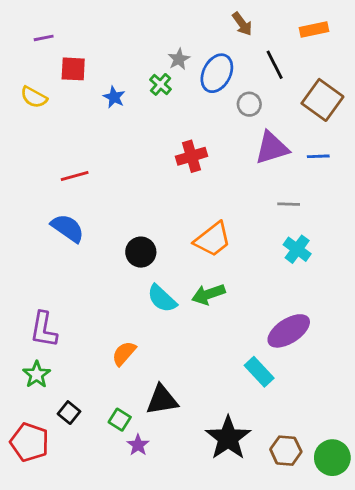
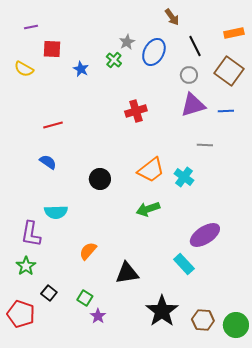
orange rectangle: (314, 30) -> (234, 33), moved
gray circle: (249, 104) -> (189, 75), moved
blue semicircle: (68, 228) -> (48, 162), size x0.7
cyan cross: (297, 249) -> (184, 177), moved
cyan semicircle: (162, 299) -> (56, 212), moved, turned -45
black triangle: (162, 400) -> (127, 273), moved

